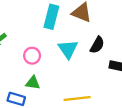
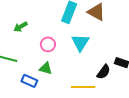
black semicircle: (97, 45) -> (104, 72), moved

